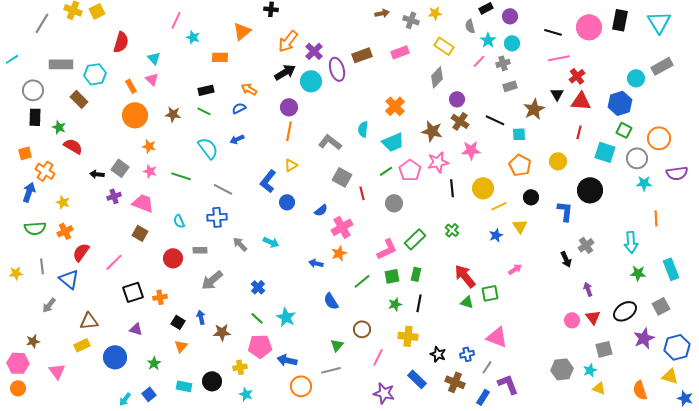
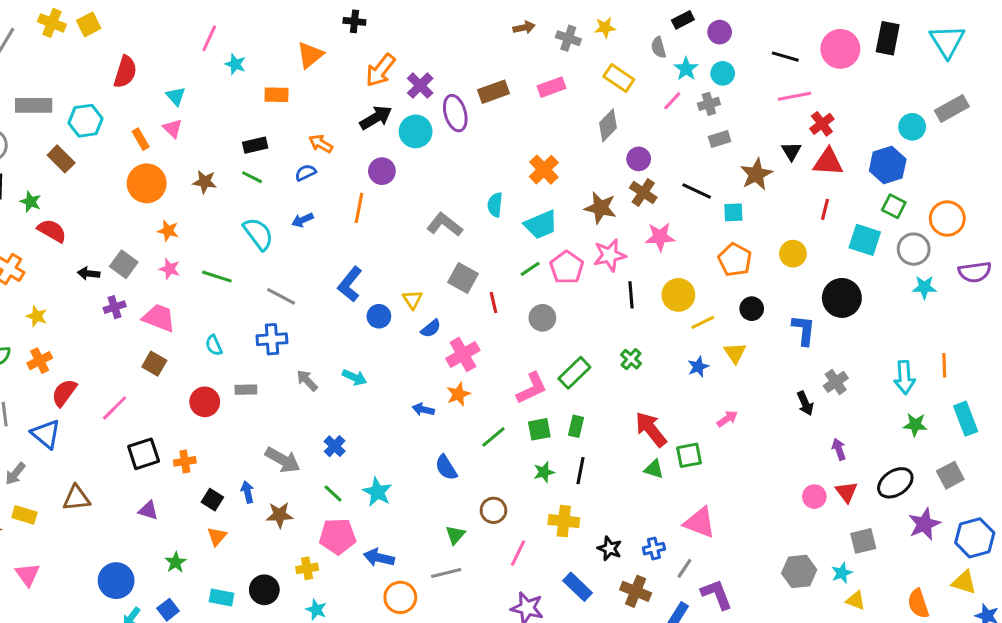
orange line: (289, 131) -> (359, 208), moved
yellow triangle: (291, 165) -> (413, 299), moved, turned -32
orange line: (656, 218) -> (944, 365), moved
gray arrow: (212, 280) -> (283, 460), moved, turned -110
yellow rectangle: (82, 345) -> (24, 515), moved, turned 42
blue circle: (115, 357) -> (116, 581), moved

